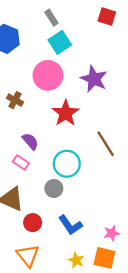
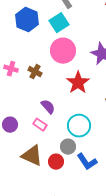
cyan square: (60, 42) -> (59, 23), moved
red circle: (33, 223) -> (56, 162), moved
blue L-shape: (70, 225) -> (87, 162), moved

